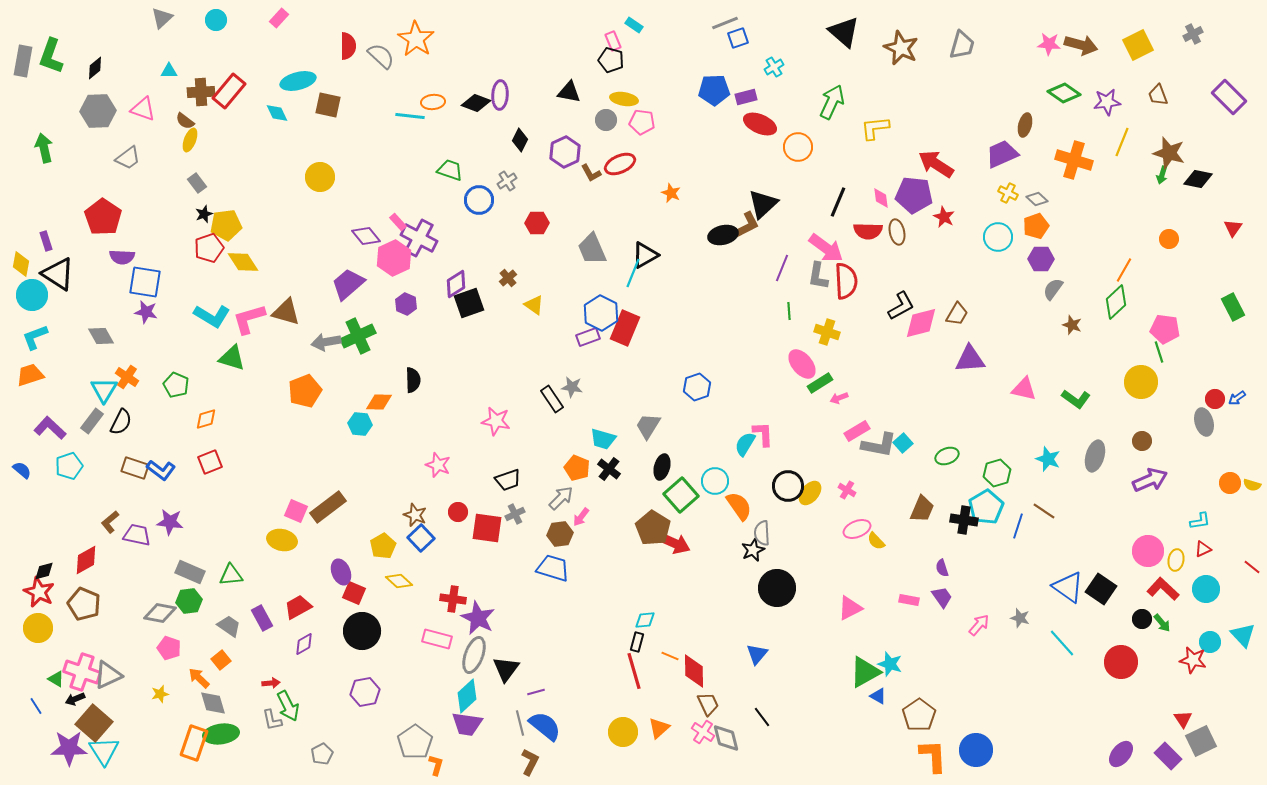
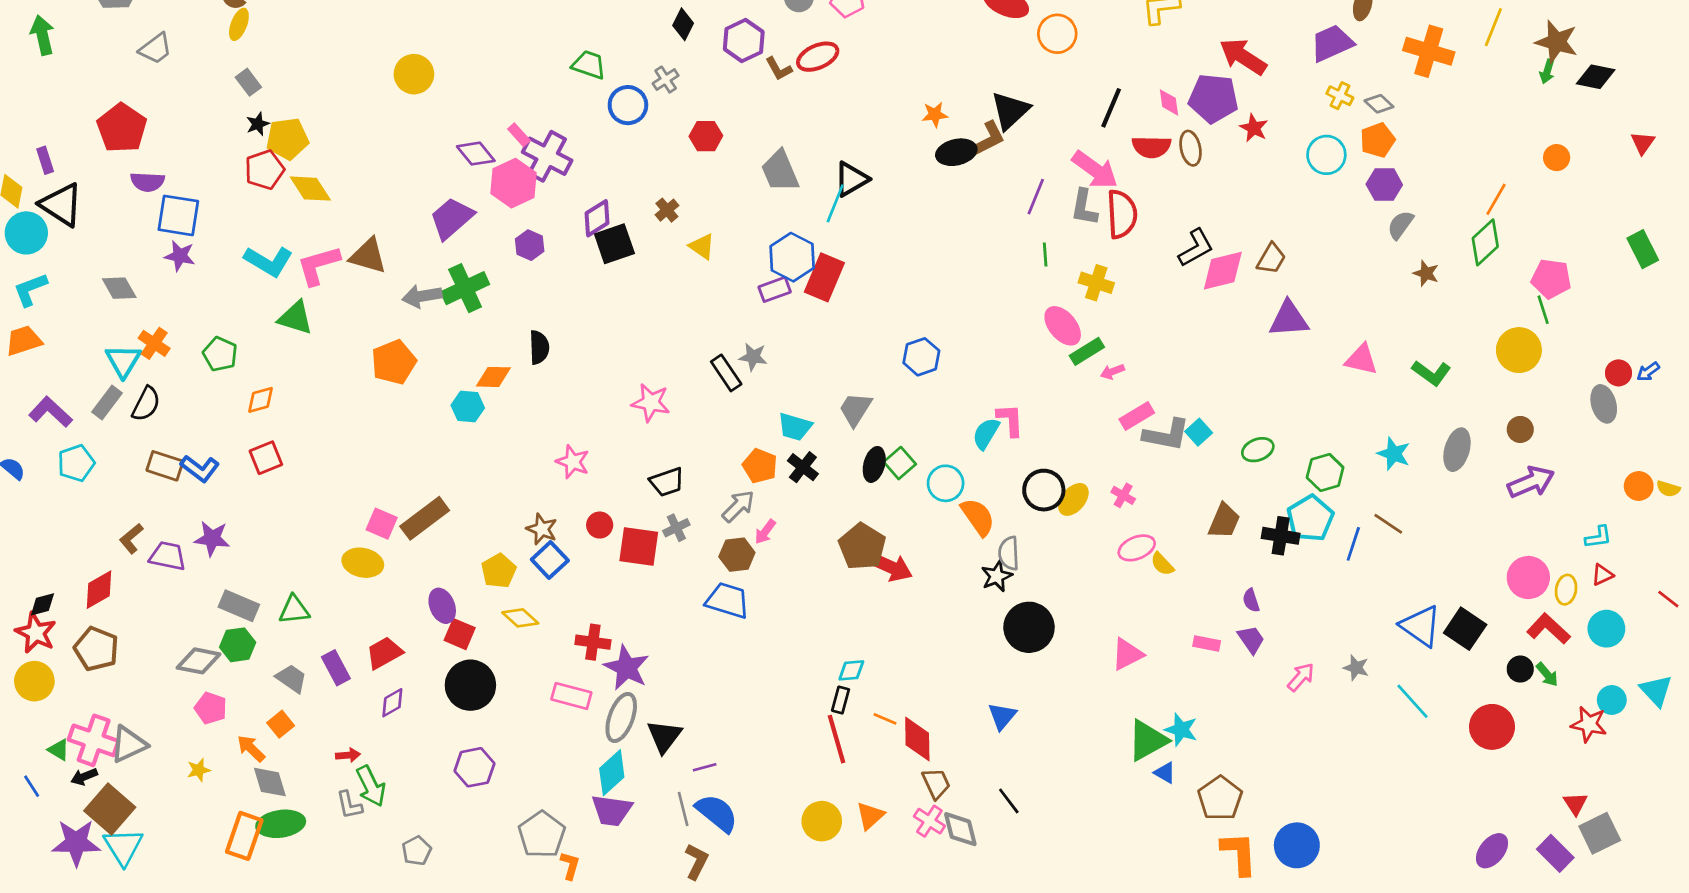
orange star: (671, 193) -> (935, 115), moved, turned -30
green square: (681, 495) -> (900, 463), moved, size x0.7

